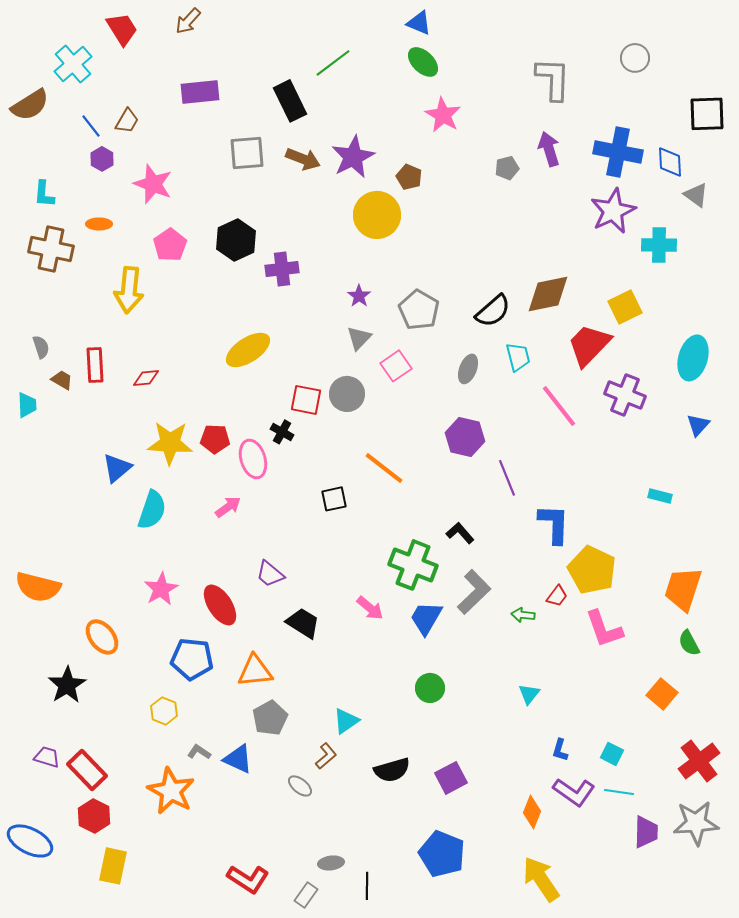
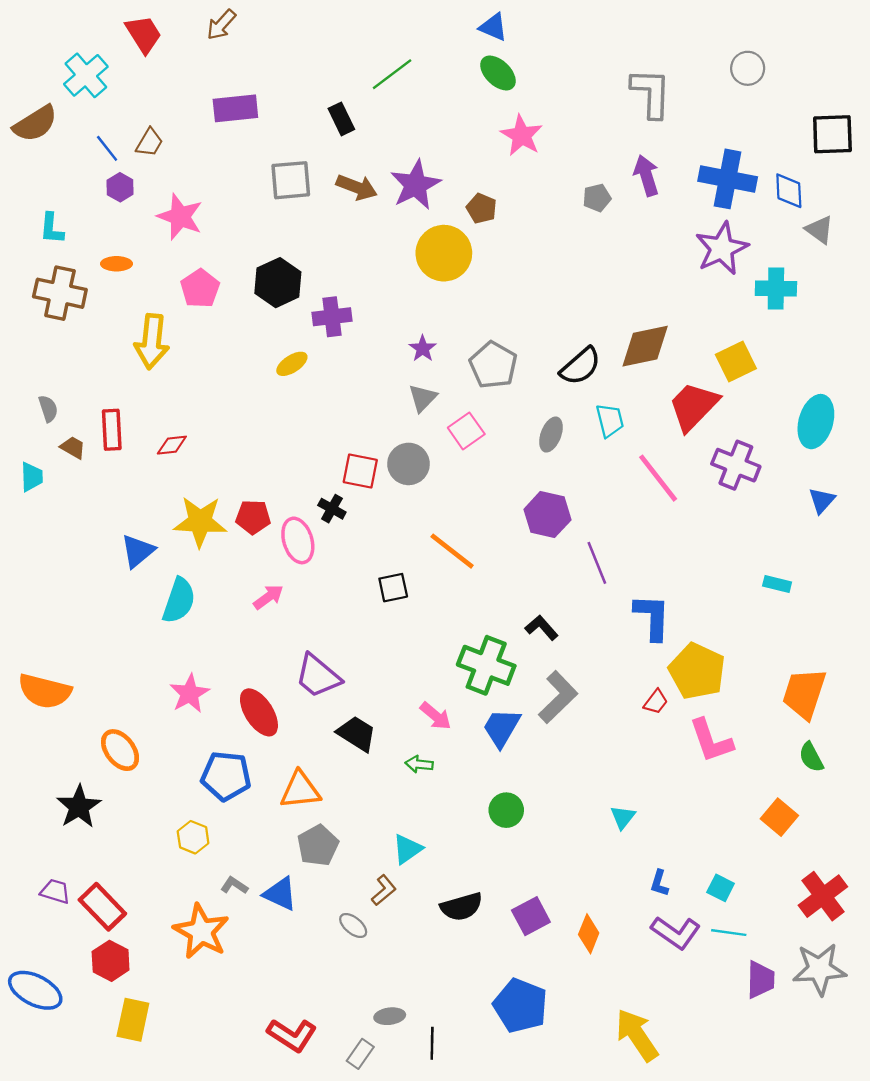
black rectangle: (290, 101) -> (341, 119), size x0.7
yellow ellipse: (248, 350) -> (292, 364), moved, size x0.6
purple trapezoid: (270, 574) -> (318, 676), size x1.4
green arrow: (523, 615) -> (419, 764), moved
orange diamond: (532, 812) -> (589, 934), moved

